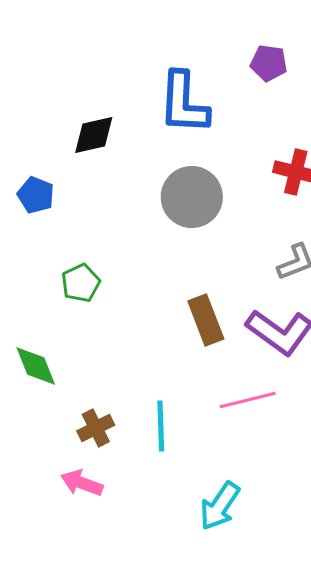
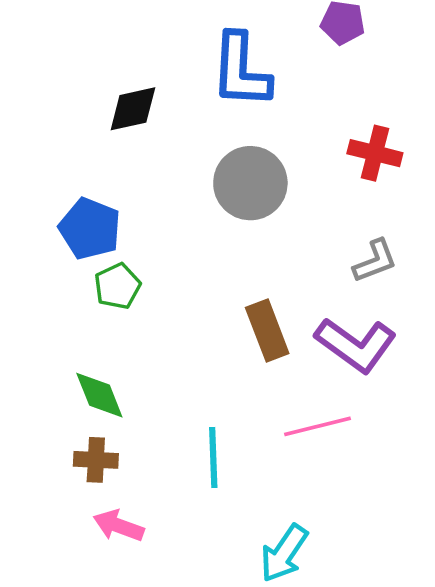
blue pentagon: (36, 195) -> (90, 229), moved, size x1.4
green diamond: (36, 366) -> (99, 395), moved
brown cross: (96, 428) -> (96, 460), moved, turned 30

